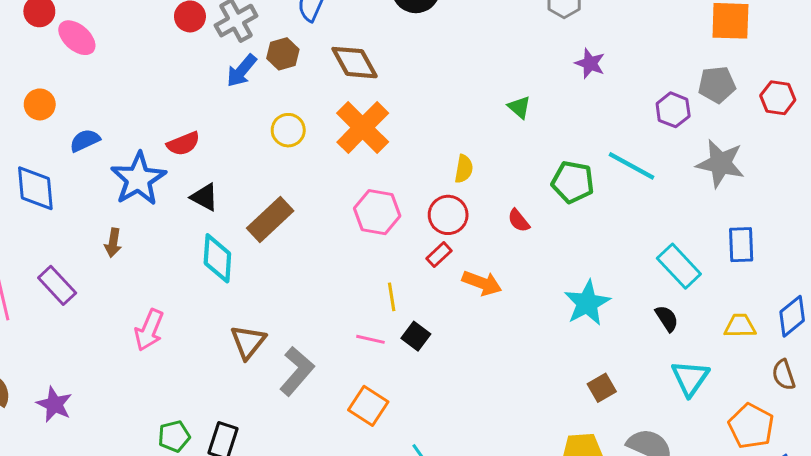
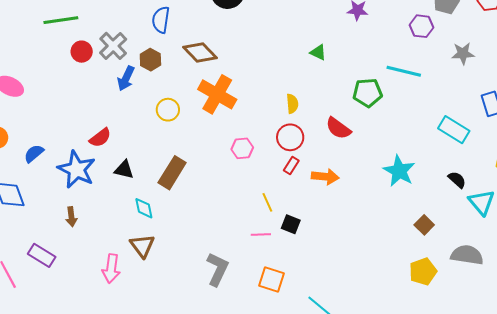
gray star: (720, 164) -> (463, 54), size x0.7
pink hexagon: (377, 212) -> (242, 148), size x0.7
red semicircle: (519, 221) -> (338, 128), size x1.5
cyan diamond: (217, 258) -> (144, 208), size x0.7
black semicircle: (667, 318) -> (457, 180), moved
brown triangle: (248, 342) -> (142, 246), moved

